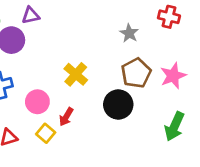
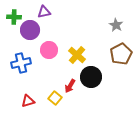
pink circle: (37, 102) -> (49, 50), moved
black circle: (118, 104) -> (91, 77), moved

